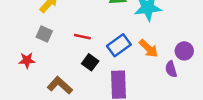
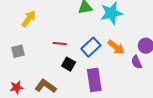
gray square: (44, 34) -> (18, 51), moved, turned -32
red star: (27, 60) -> (17, 87), moved

